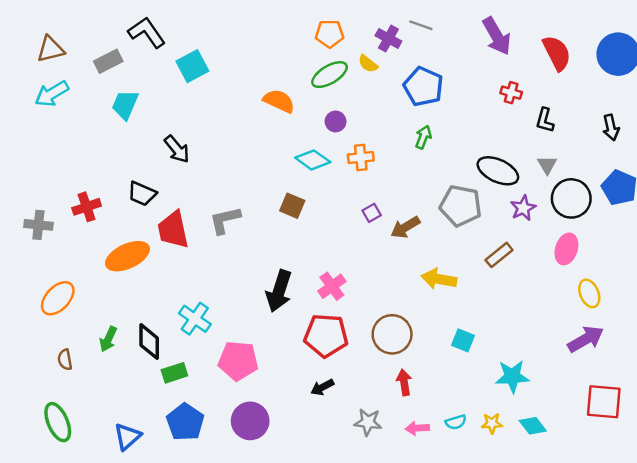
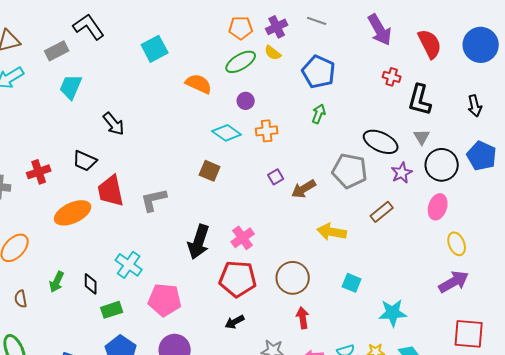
purple cross: (388, 38) -> (277, 27), moved, turned 35
cyan square: (192, 66) -> (155, 49), moved
black L-shape: (545, 120) -> (420, 100), size x1.5
gray L-shape: (225, 220) -> (154, 200), moved
black diamond: (149, 342) -> (91, 284), size x0.7

